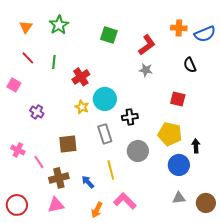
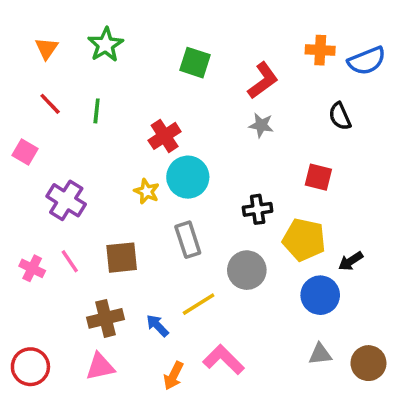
red cross: (81, 77) -> (165, 136), moved
purple cross: (37, 112) -> (66, 200), size x1.5
black cross: (130, 117) -> (258, 209), moved
black arrow: (196, 146) -> (351, 261), turned -120
pink line: (39, 162) -> (70, 261), moved
yellow line: (111, 170) -> (199, 304), turned 72

